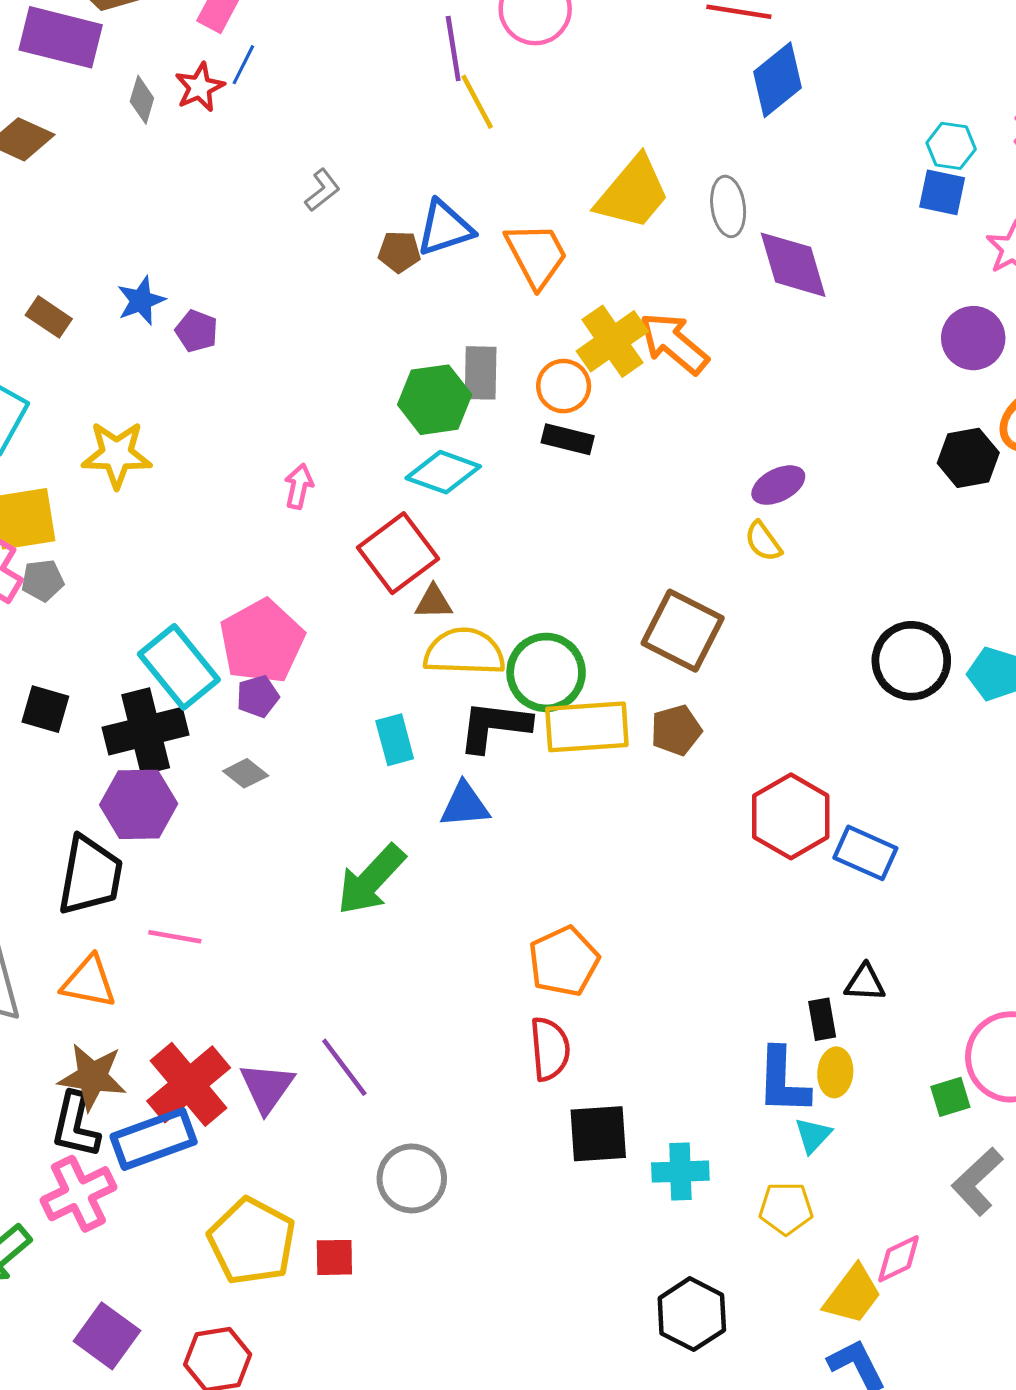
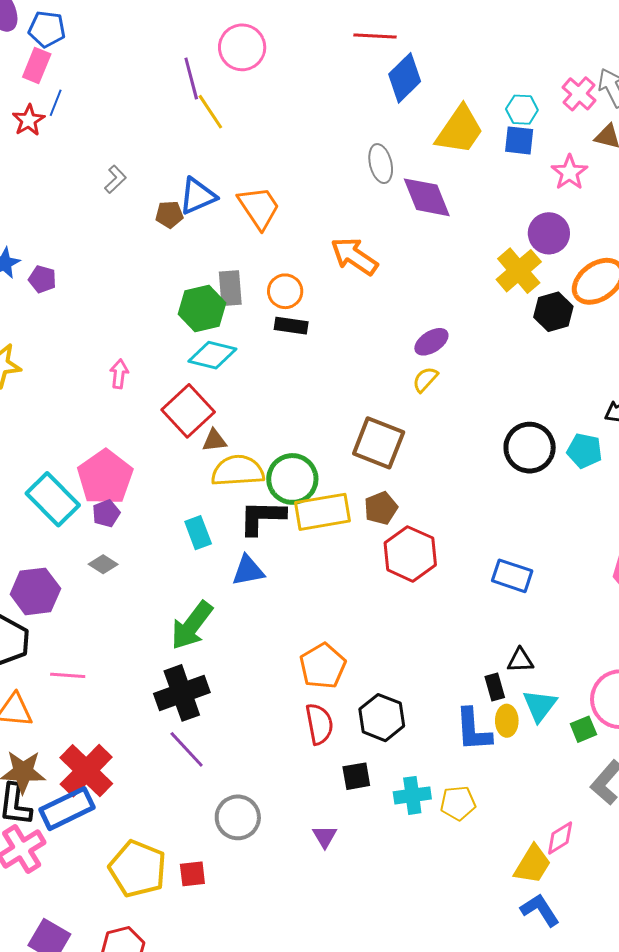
yellow trapezoid: (633, 193) -> (460, 130), moved
yellow cross: (612, 341) -> (519, 271), moved
yellow semicircle: (763, 541) -> (425, 379), turned 84
black cross: (146, 731) -> (182, 693), moved
red hexagon: (791, 816) -> (410, 554), moved
purple triangle: (267, 1088) -> (325, 836), moved, size x0.7
black square: (598, 1134) -> (356, 776), size x0.7
cyan triangle: (813, 1135) -> (540, 706), moved, size x1.4
yellow pentagon: (786, 1208) -> (458, 803), moved
black hexagon: (692, 1314) -> (382, 718), moved

